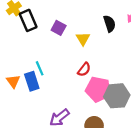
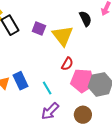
yellow triangle: (83, 39) -> (63, 36), size x1.6
cyan line: (40, 68) -> (47, 88), moved

